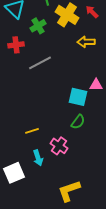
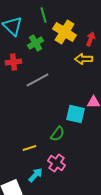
red arrow: (92, 12) -> (91, 39), moved, turned 64
green semicircle: (78, 122) -> (58, 134), moved
cyan arrow: (38, 158) -> (36, 175), turned -119

